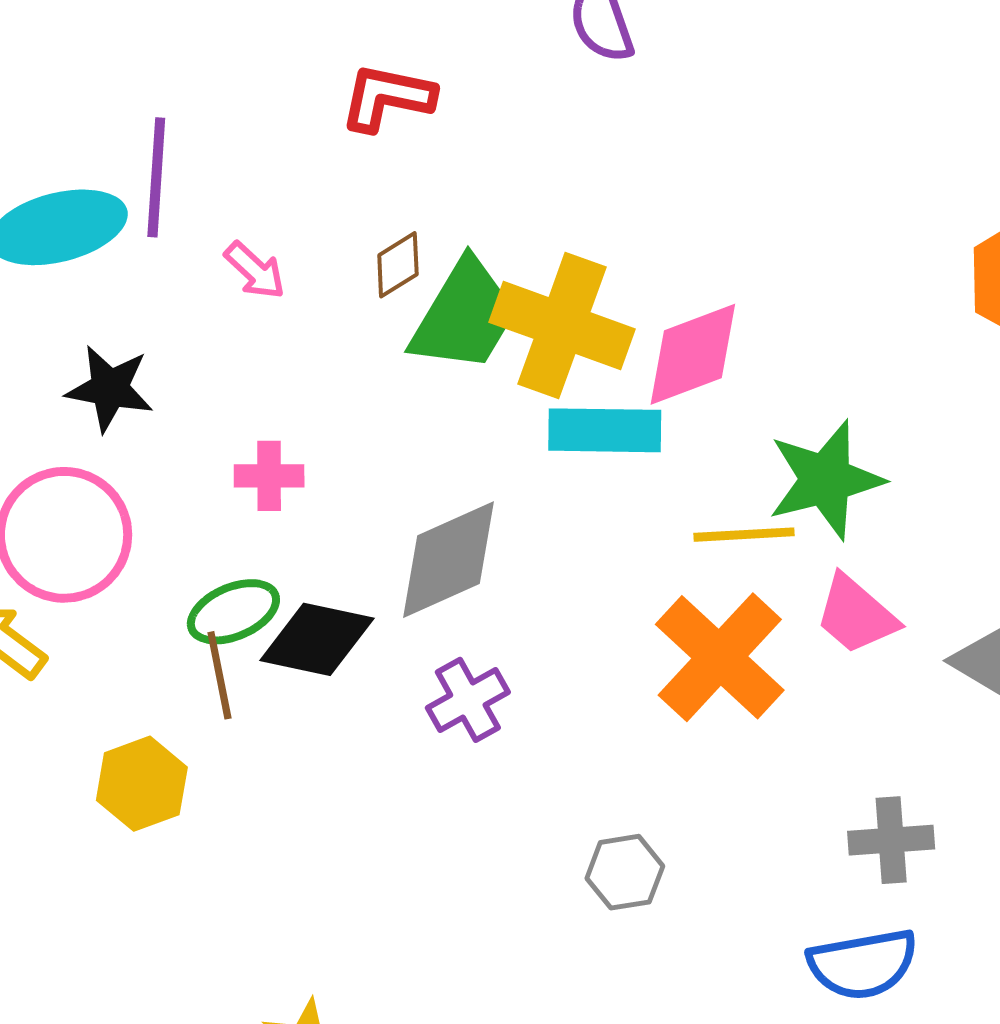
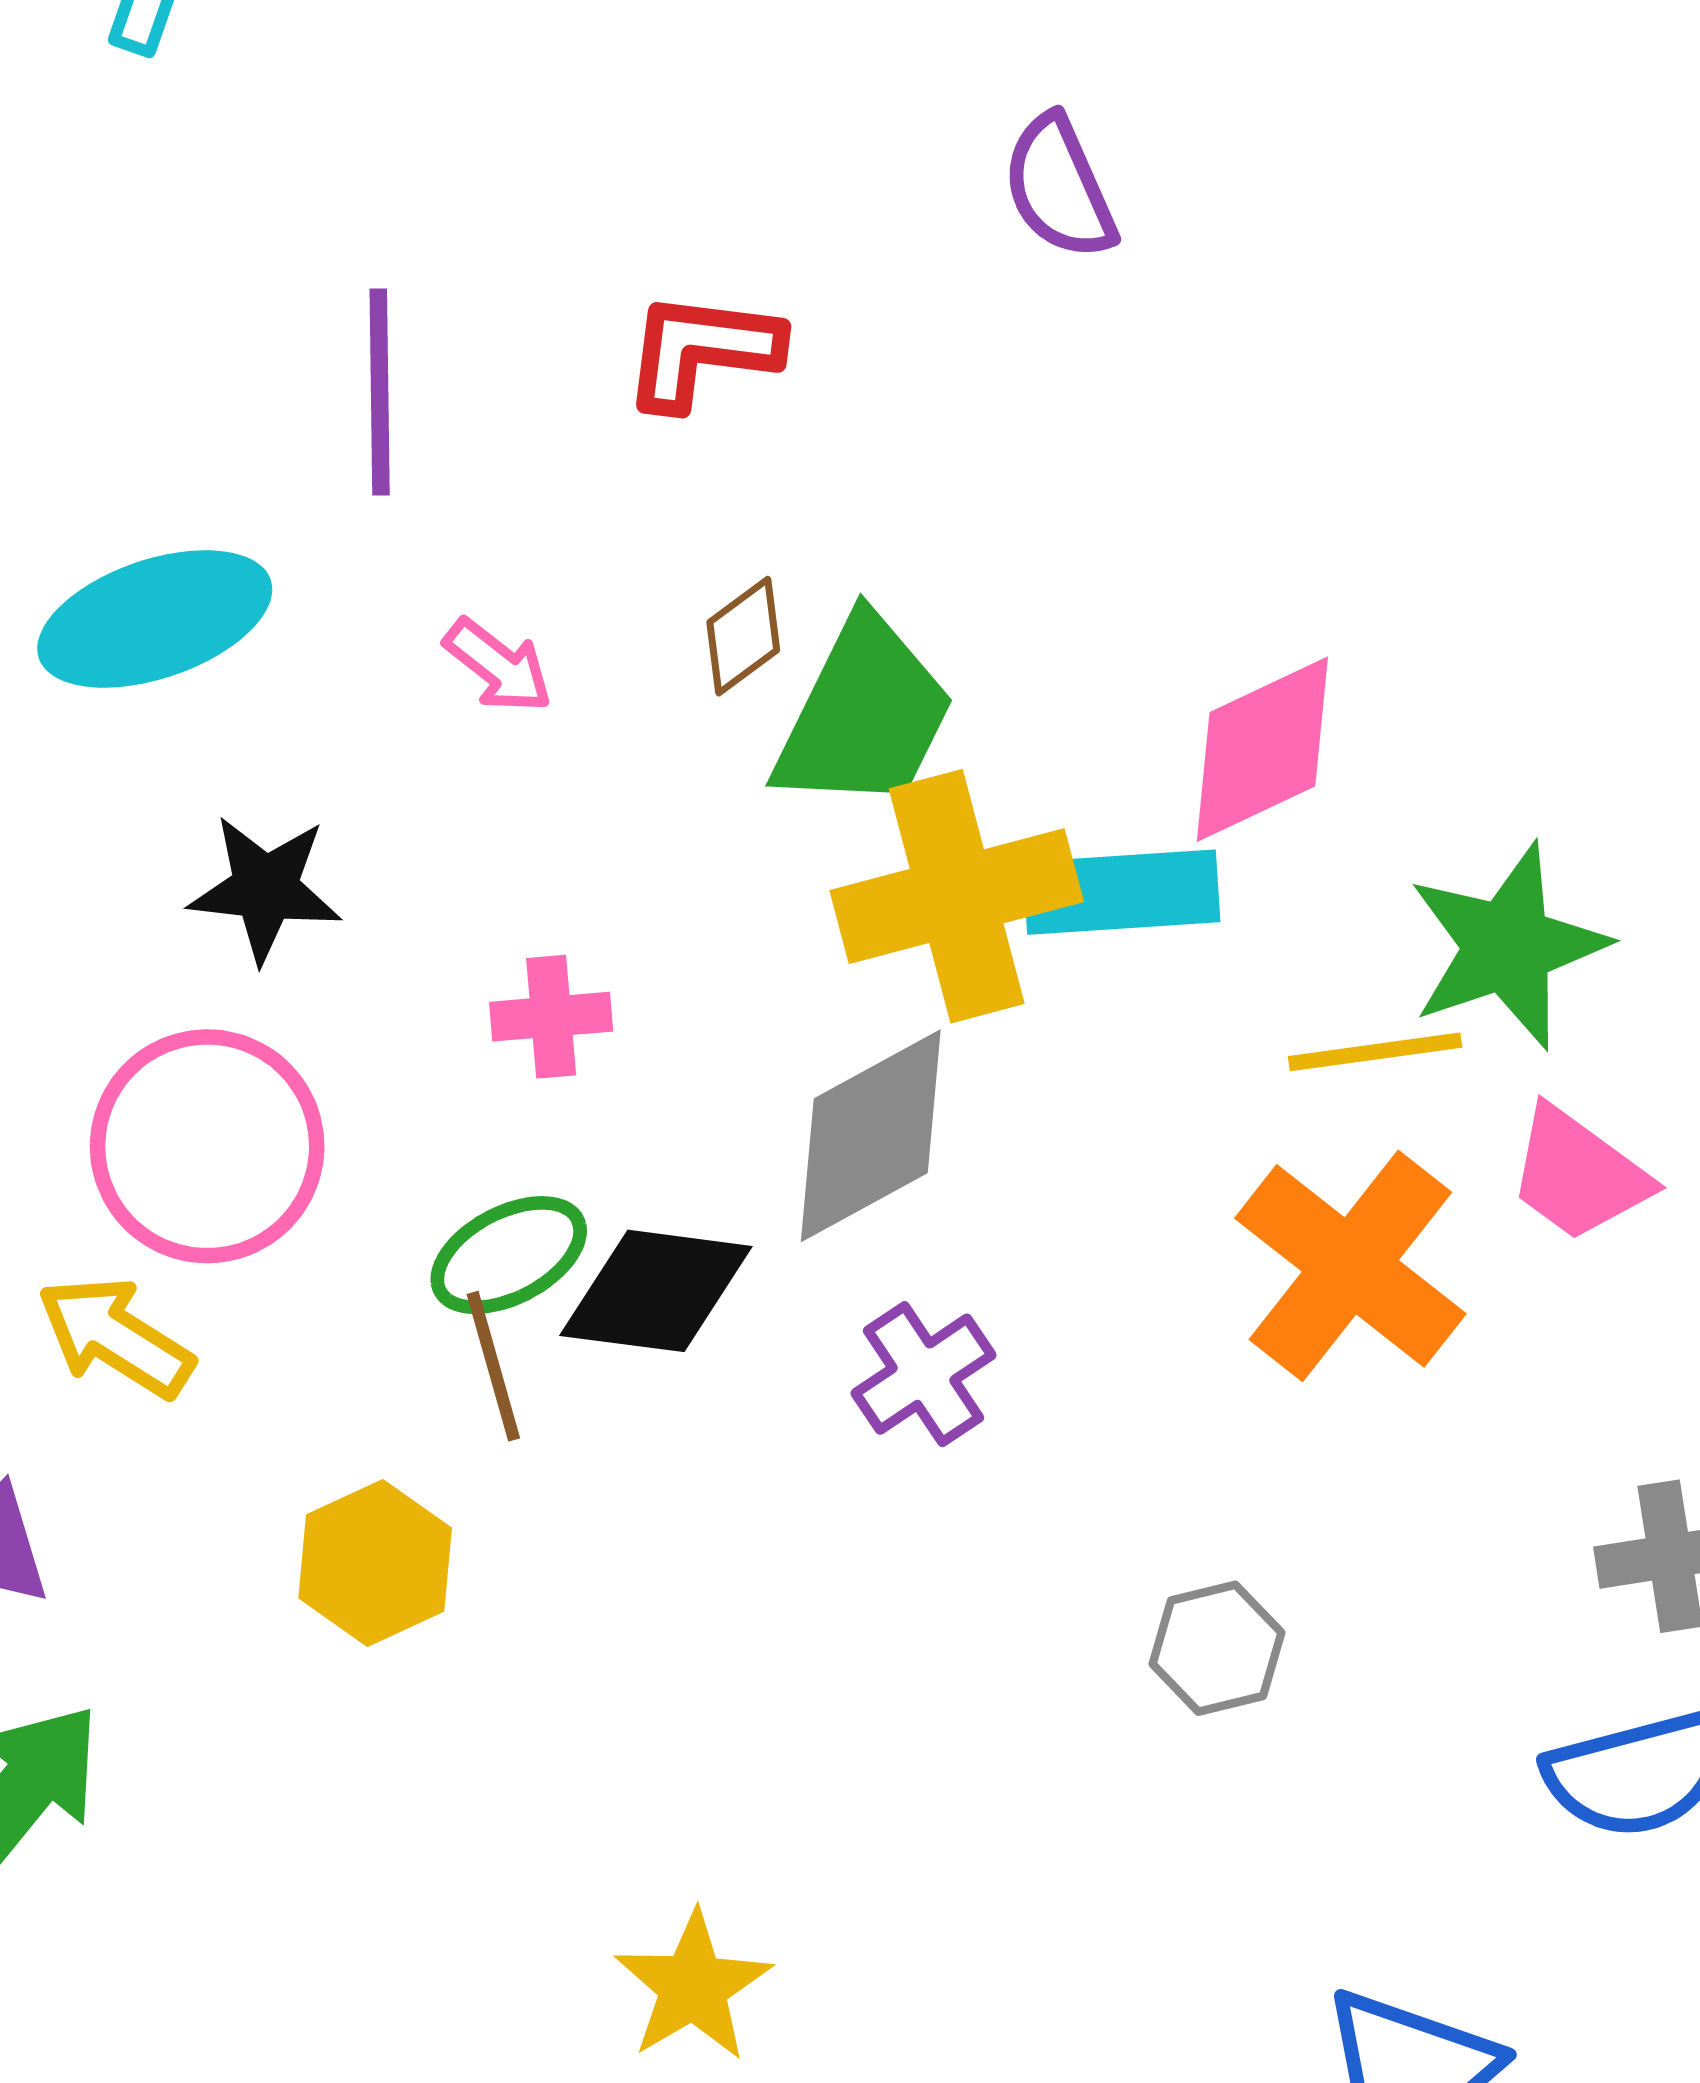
purple line: (156, 177) -> (380, 392), moved
yellow cross: (562, 326) -> (957, 896), moved, turned -30

